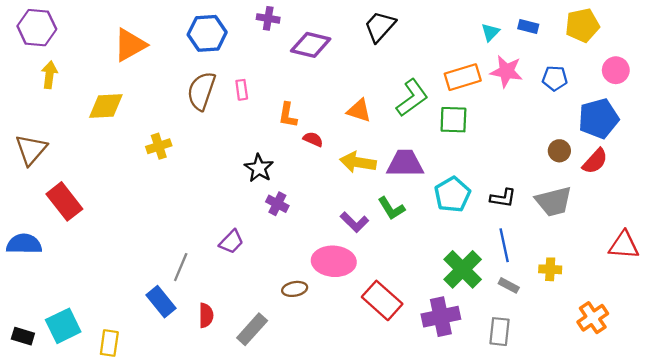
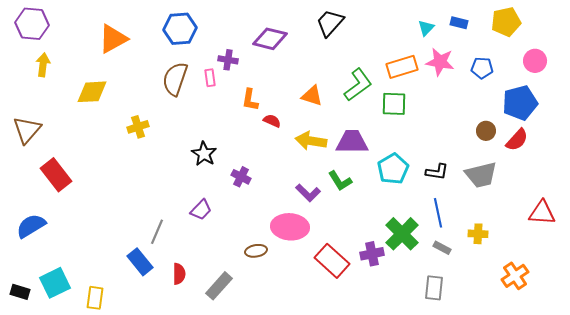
purple cross: (268, 18) -> (228, 60), moved
black star: (259, 168) -> (204, 154), moved
blue semicircle: (24, 244) -> (31, 226), moved, turned -32
purple cross: (441, 317) -> (372, 254), moved, size x0.7

